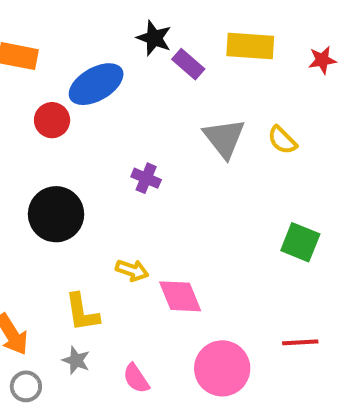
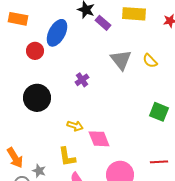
blue ellipse: (96, 84) -> (57, 33), turned -32
purple cross: (146, 178) -> (82, 80), turned 32
yellow L-shape: (82, 312) -> (67, 157), moved
gray star: (76, 360) -> (39, 171), moved

